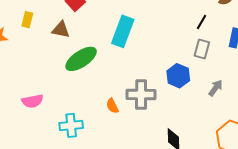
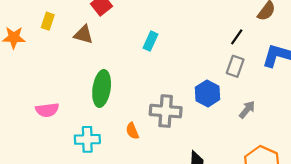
cyan rectangle: (123, 31) -> (151, 41), size x0.6
green ellipse: (81, 59) -> (102, 88), moved, turned -52
orange semicircle: (112, 106) -> (132, 131), moved

